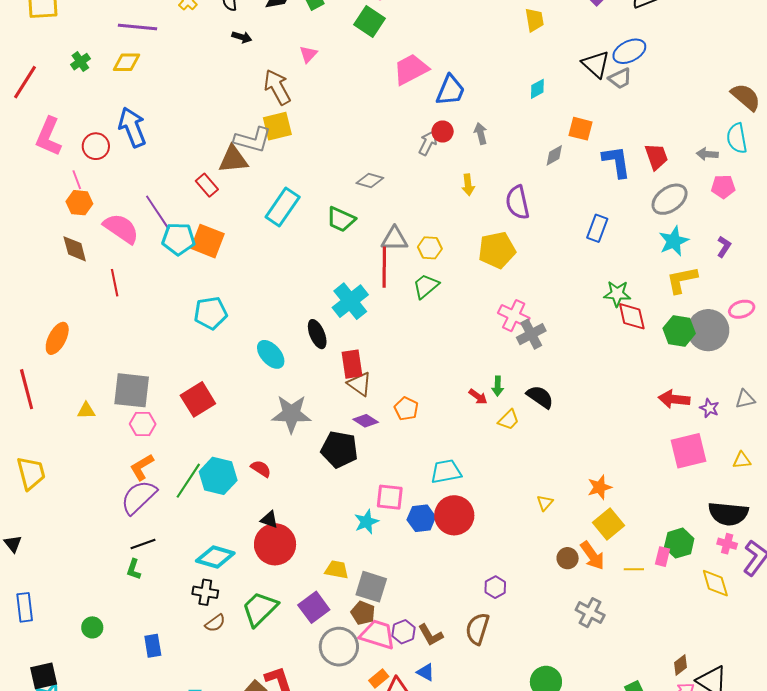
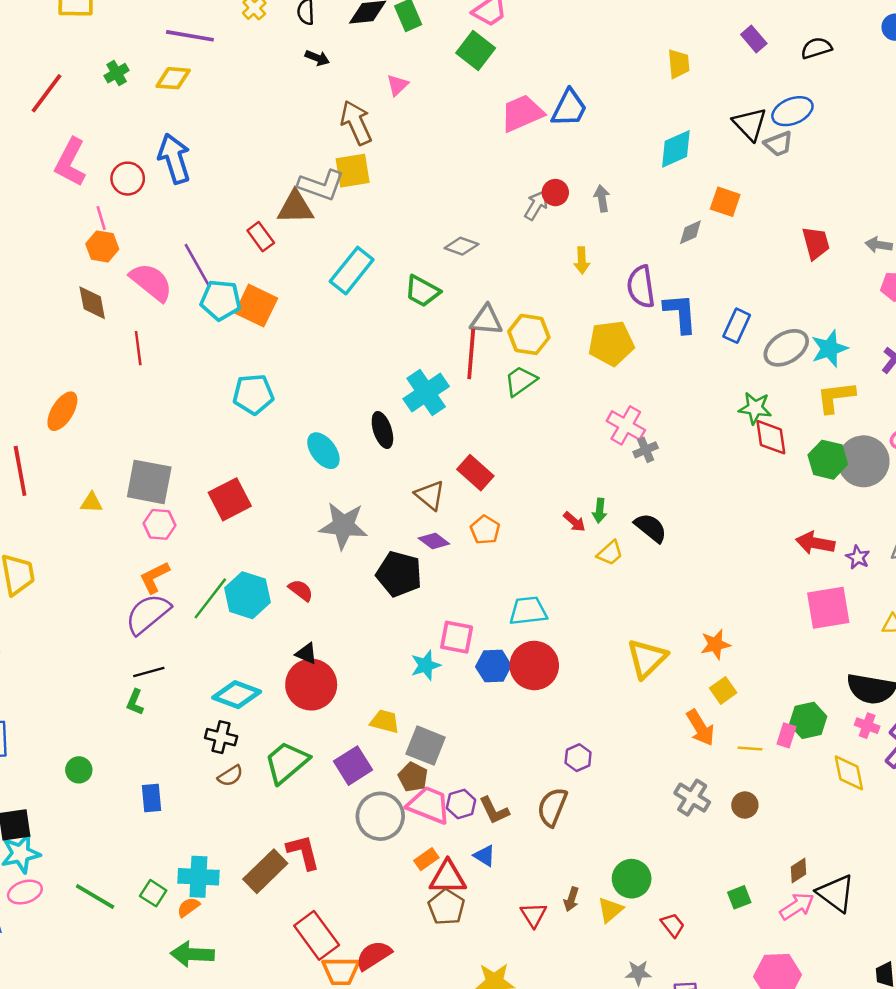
cyan diamond: (537, 89) -> (676, 149), size x1.6
blue trapezoid: (450, 90) -> (569, 108), moved
blue L-shape: (616, 162) -> (680, 313), moved
gray ellipse: (670, 199) -> (786, 348), moved
yellow hexagon: (430, 248) -> (529, 334), size x1.4
gray cross: (531, 334) -> (646, 450), size x0.7
red rectangle: (352, 364) -> (475, 473), moved, turned -44
yellow triangle: (545, 503) -> (647, 658), size x2.0
yellow square: (609, 524) -> (723, 690), size x0.7
brown circle: (568, 558) -> (745, 805), moved

